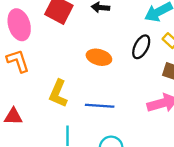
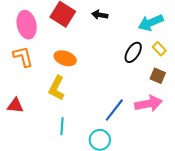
orange ellipse: (99, 57) -> (65, 58), moved
blue line: (100, 106) -> (114, 110), moved, turned -60

